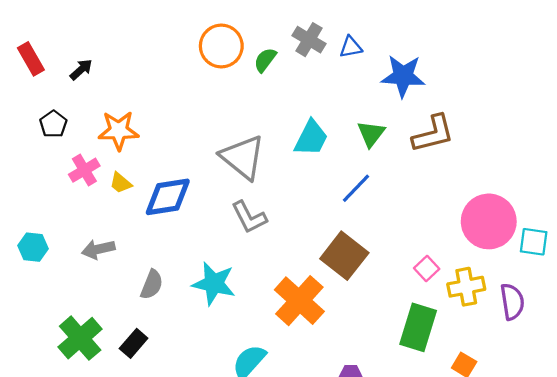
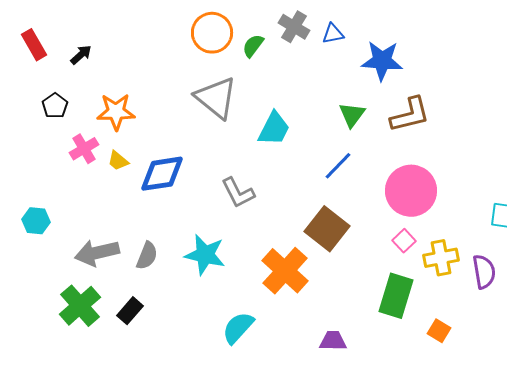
cyan trapezoid: (311, 138) -> (274, 129), moved
gray triangle: (243, 157) -> (216, 98), moved
pink circle: (489, 221) -> (411, 191), moved
gray arrow: (98, 249) -> (97, 253), moved, size x1.4

